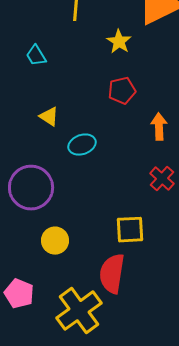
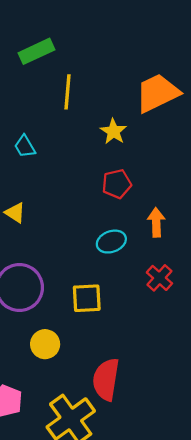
yellow triangle: (49, 117) -> (15, 213), moved
cyan ellipse: (82, 145) -> (111, 242), moved
yellow square: (130, 230) -> (87, 298), moved

